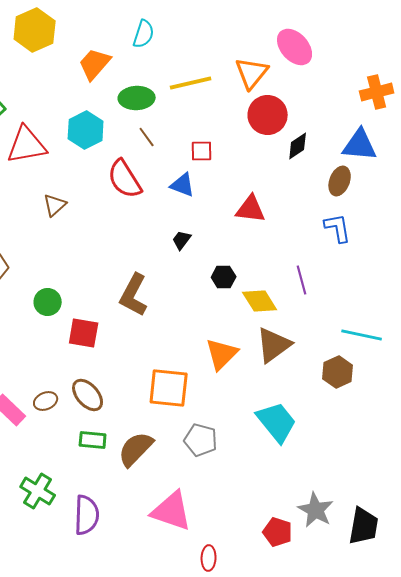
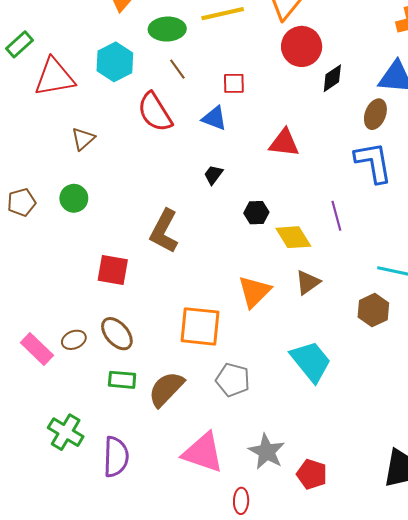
blue L-shape: (338, 228) -> (373, 162), size x1.4
green circle: (48, 302) -> (74, 198), moved
brown triangle: (274, 345) -> (308, 282), size x0.7
gray star: (316, 510) -> (267, 452), moved

